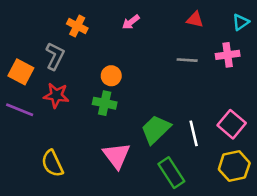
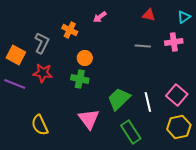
orange cross: (77, 26) -> (70, 30), moved

